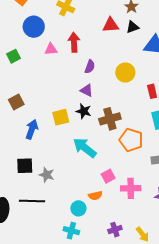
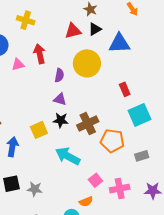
yellow circle: (125, 73) -> (87, 63), moved, size x1.4

